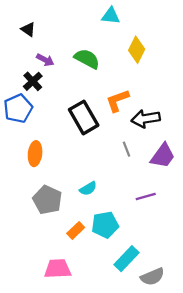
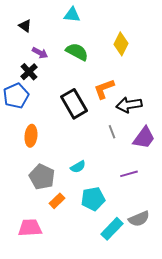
cyan triangle: (111, 16) -> (72, 15), moved
orange rectangle: (76, 230) -> (57, 201), moved
pink trapezoid: (58, 269) -> (30, 228), moved
gray semicircle: (152, 277) -> (139, 219), moved

